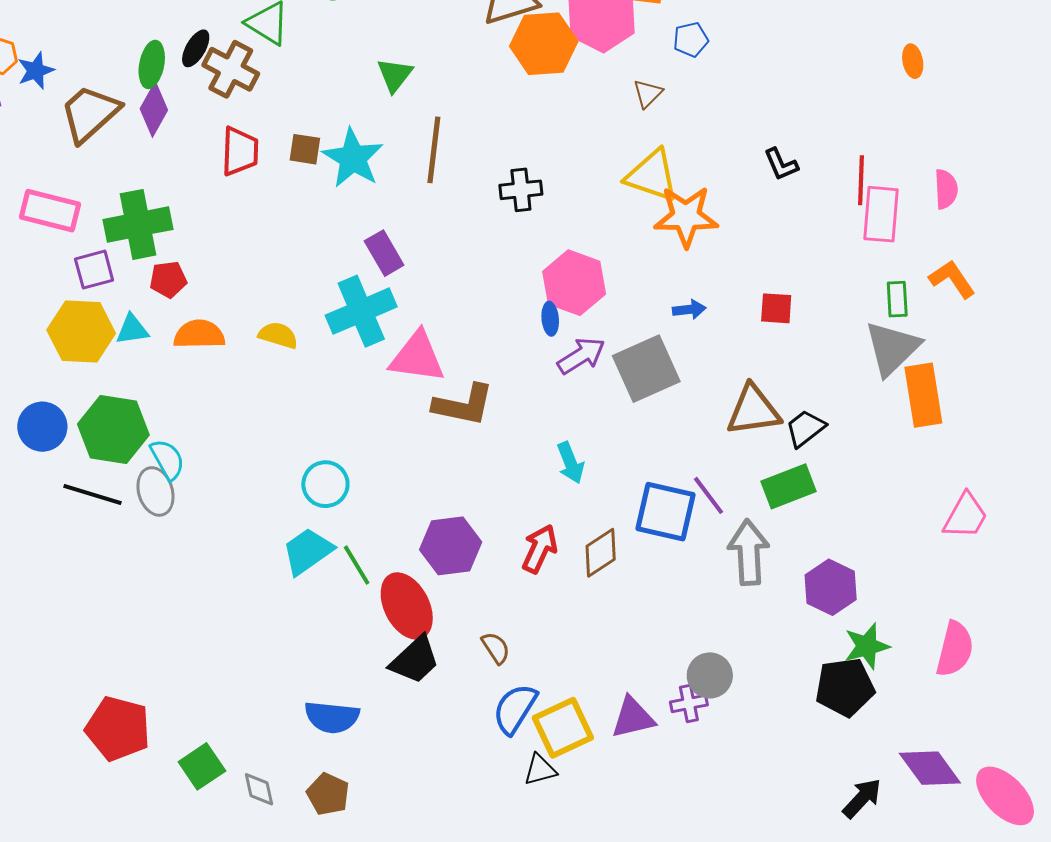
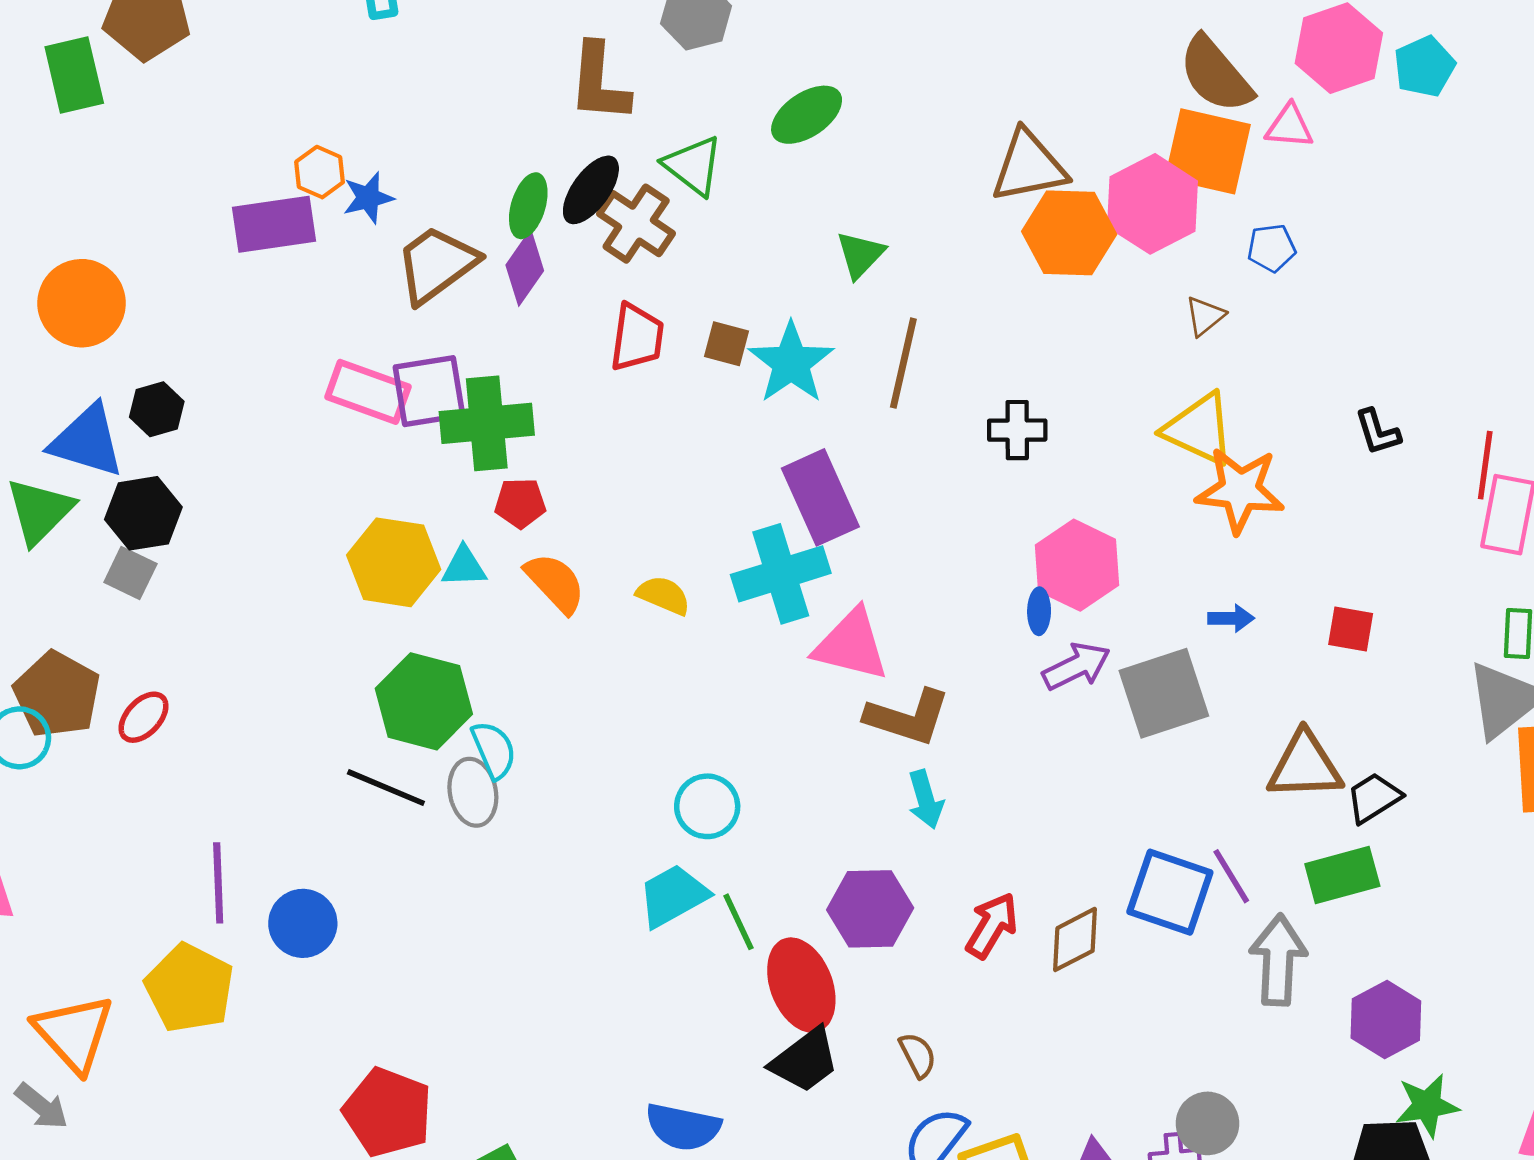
black ellipse: (196, 48) -> (591, 190), size x1.4
purple rectangle: (384, 253) -> (820, 497), size x1.5
purple square: (94, 270) -> (429, 391), moved, size x1.4
orange semicircle: (199, 334) -> (555, 583), turned 42
blue circle: (42, 427) -> (303, 923), moved
cyan arrow: (570, 463) -> (926, 799), moved

